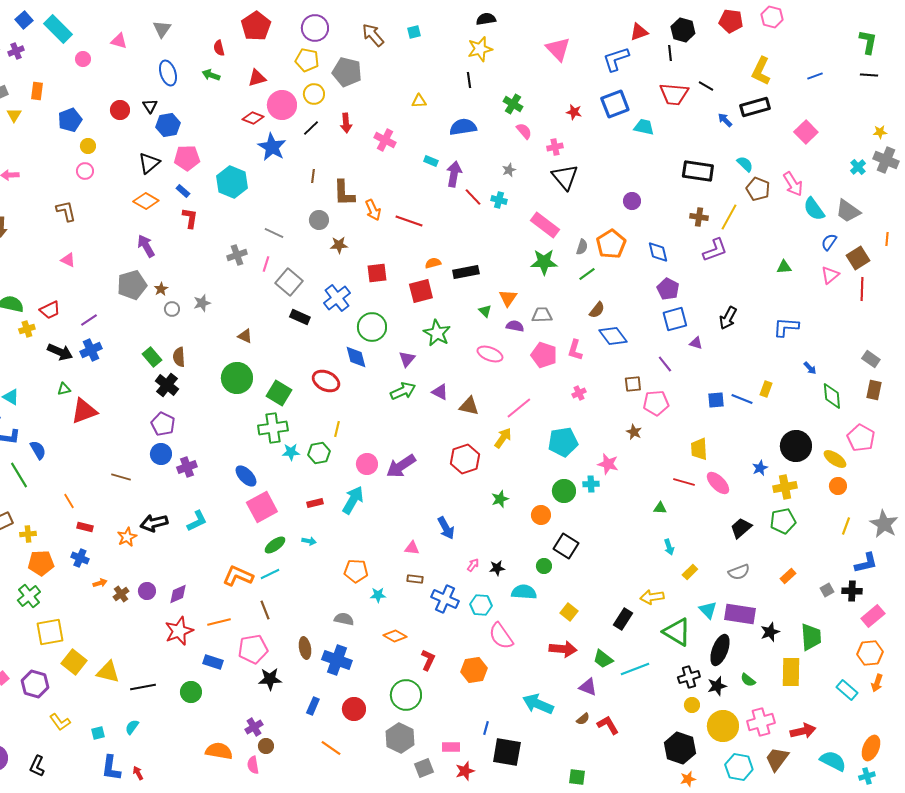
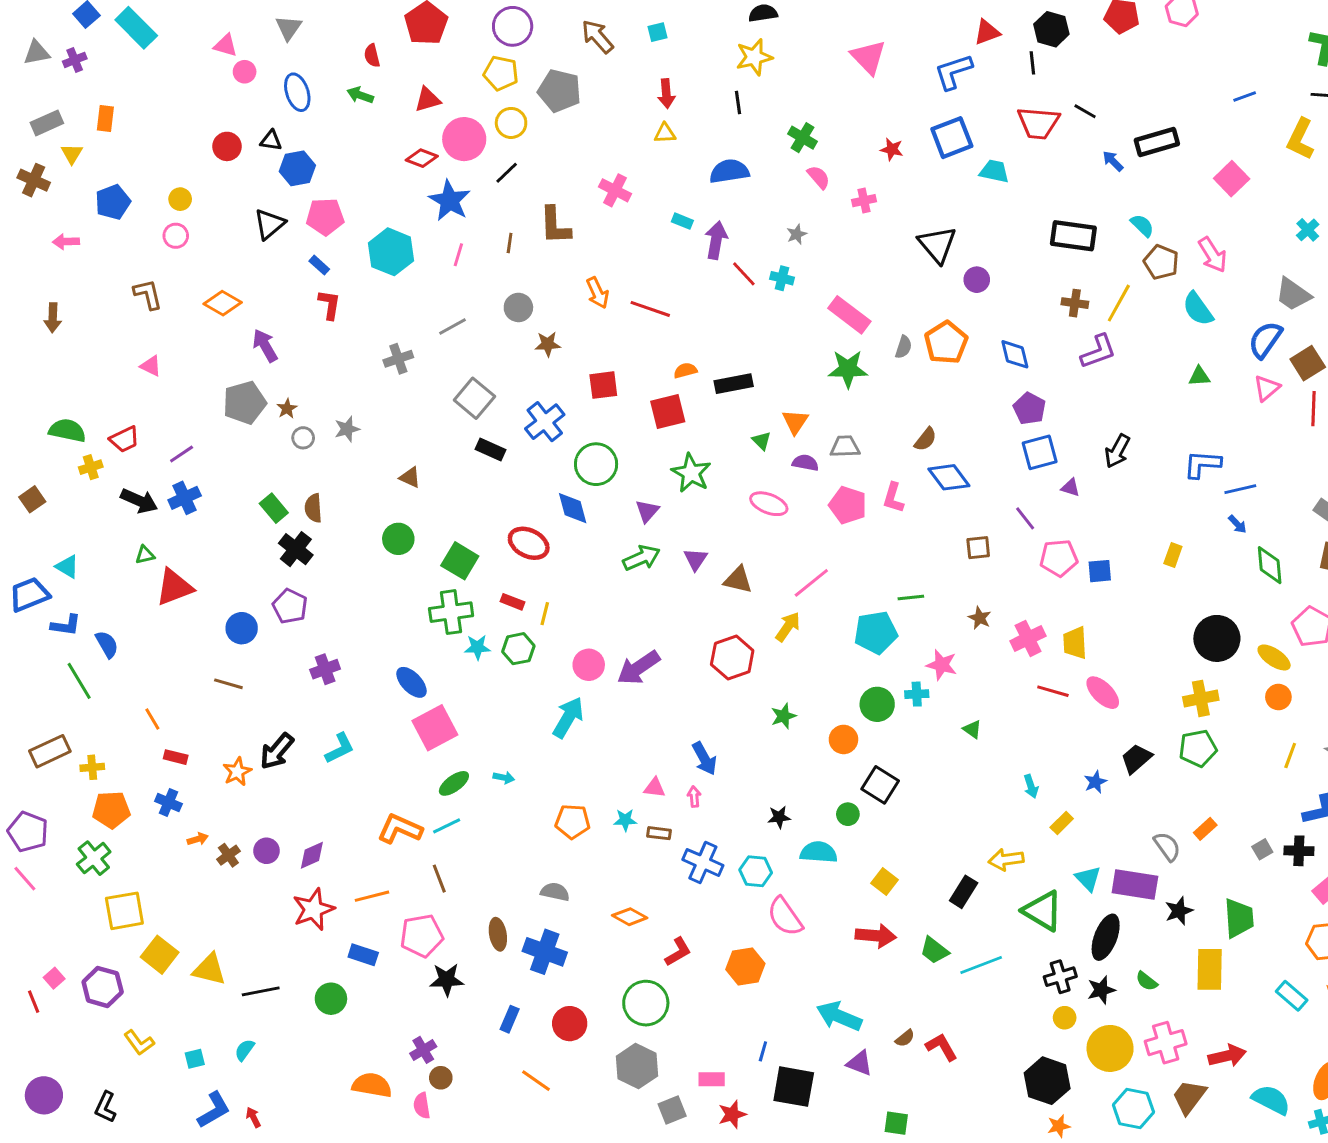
pink circle: (83, 59) -> (245, 72), moved
yellow L-shape: (761, 71) -> (1300, 139), moved
black triangle: (150, 106) -> (271, 141), turned -49
blue pentagon: (70, 120) -> (113, 202), moved
red arrow: (346, 123) -> (666, 94), moved
black triangle: (565, 177) -> (937, 245), moved
brown L-shape: (344, 193) -> (555, 225), moved
orange diamond: (146, 201) -> (223, 303), moved
cyan semicircle: (814, 209) -> (1198, 309), moved
gray line: (274, 233) -> (452, 327), turned -54
blue semicircle: (829, 242) -> (1265, 340), size x1.5
pink line: (266, 264) -> (458, 255), moved
green line: (587, 274) -> (911, 597), moved, turned 30
green circle: (237, 378) -> (398, 539), size x0.7
purple triangle: (440, 392) -> (696, 559), turned 36
pink cross: (579, 393) -> (1028, 638), moved, size x1.6
blue line: (742, 399) -> (1240, 489), moved, turned -35
pink pentagon: (656, 403) -> (1059, 558), moved
blue circle: (161, 454) -> (242, 628), moved
blue star: (760, 468) -> (1095, 782), moved
red rectangle: (315, 503) -> (513, 602), moved, turned 35
green triangle: (660, 508) -> (972, 729), moved, turned 32
black arrow: (154, 523) -> (277, 751), turned -36
pink arrow: (473, 565) -> (694, 797), moved, turned -40
gray semicircle: (739, 572) -> (1167, 846), moved, turned -105
cyan star: (378, 595) -> (625, 820), moved
red L-shape: (428, 660) -> (678, 952), turned 35
purple triangle: (588, 687) -> (860, 1063), moved
blue L-shape: (111, 768) -> (214, 1110), turned -128

